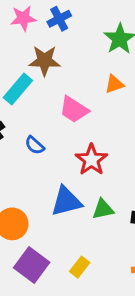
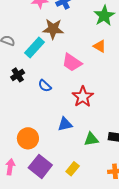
orange triangle: (114, 84) -> (100, 46), turned 48
blue triangle: (66, 201) -> (65, 124), size x0.7
green triangle: (103, 209) -> (91, 139), moved

